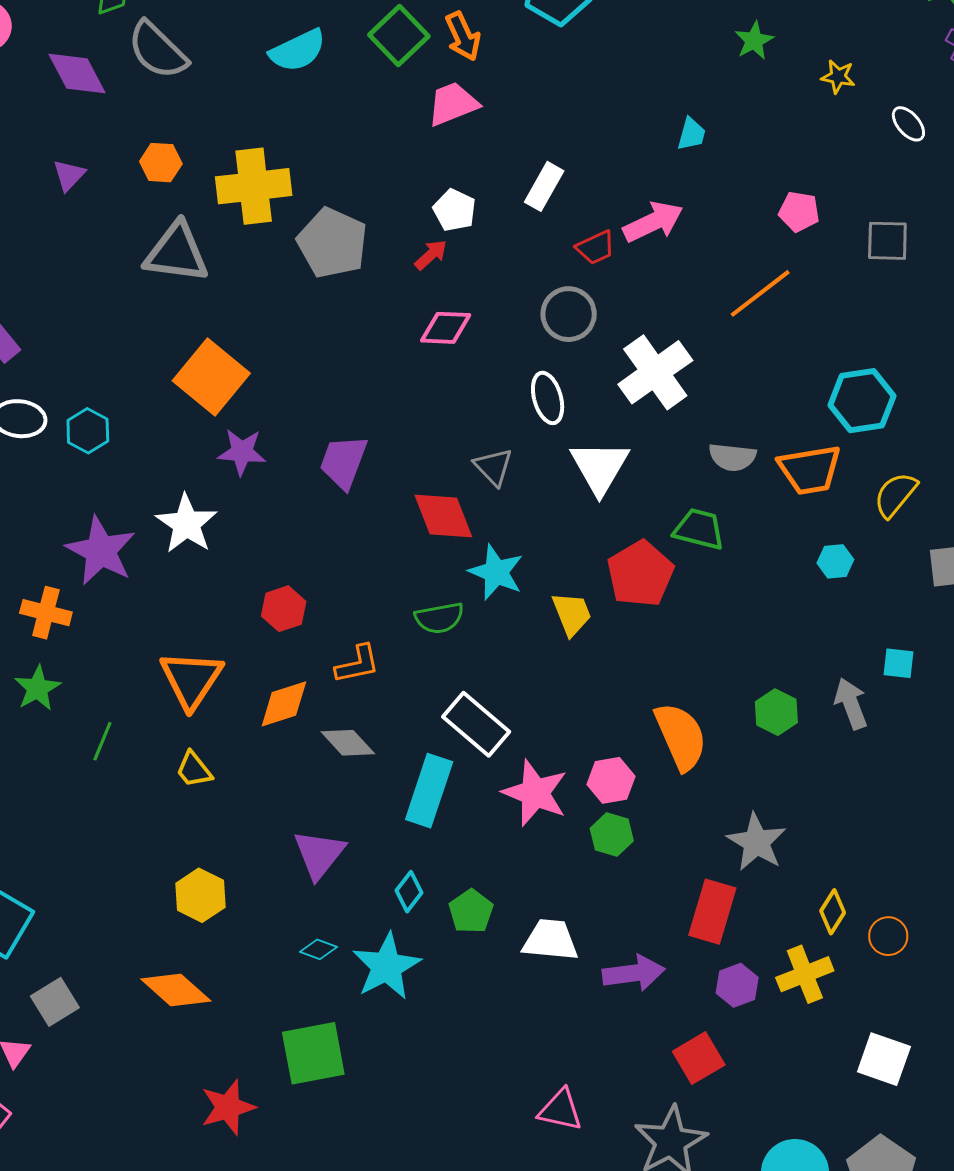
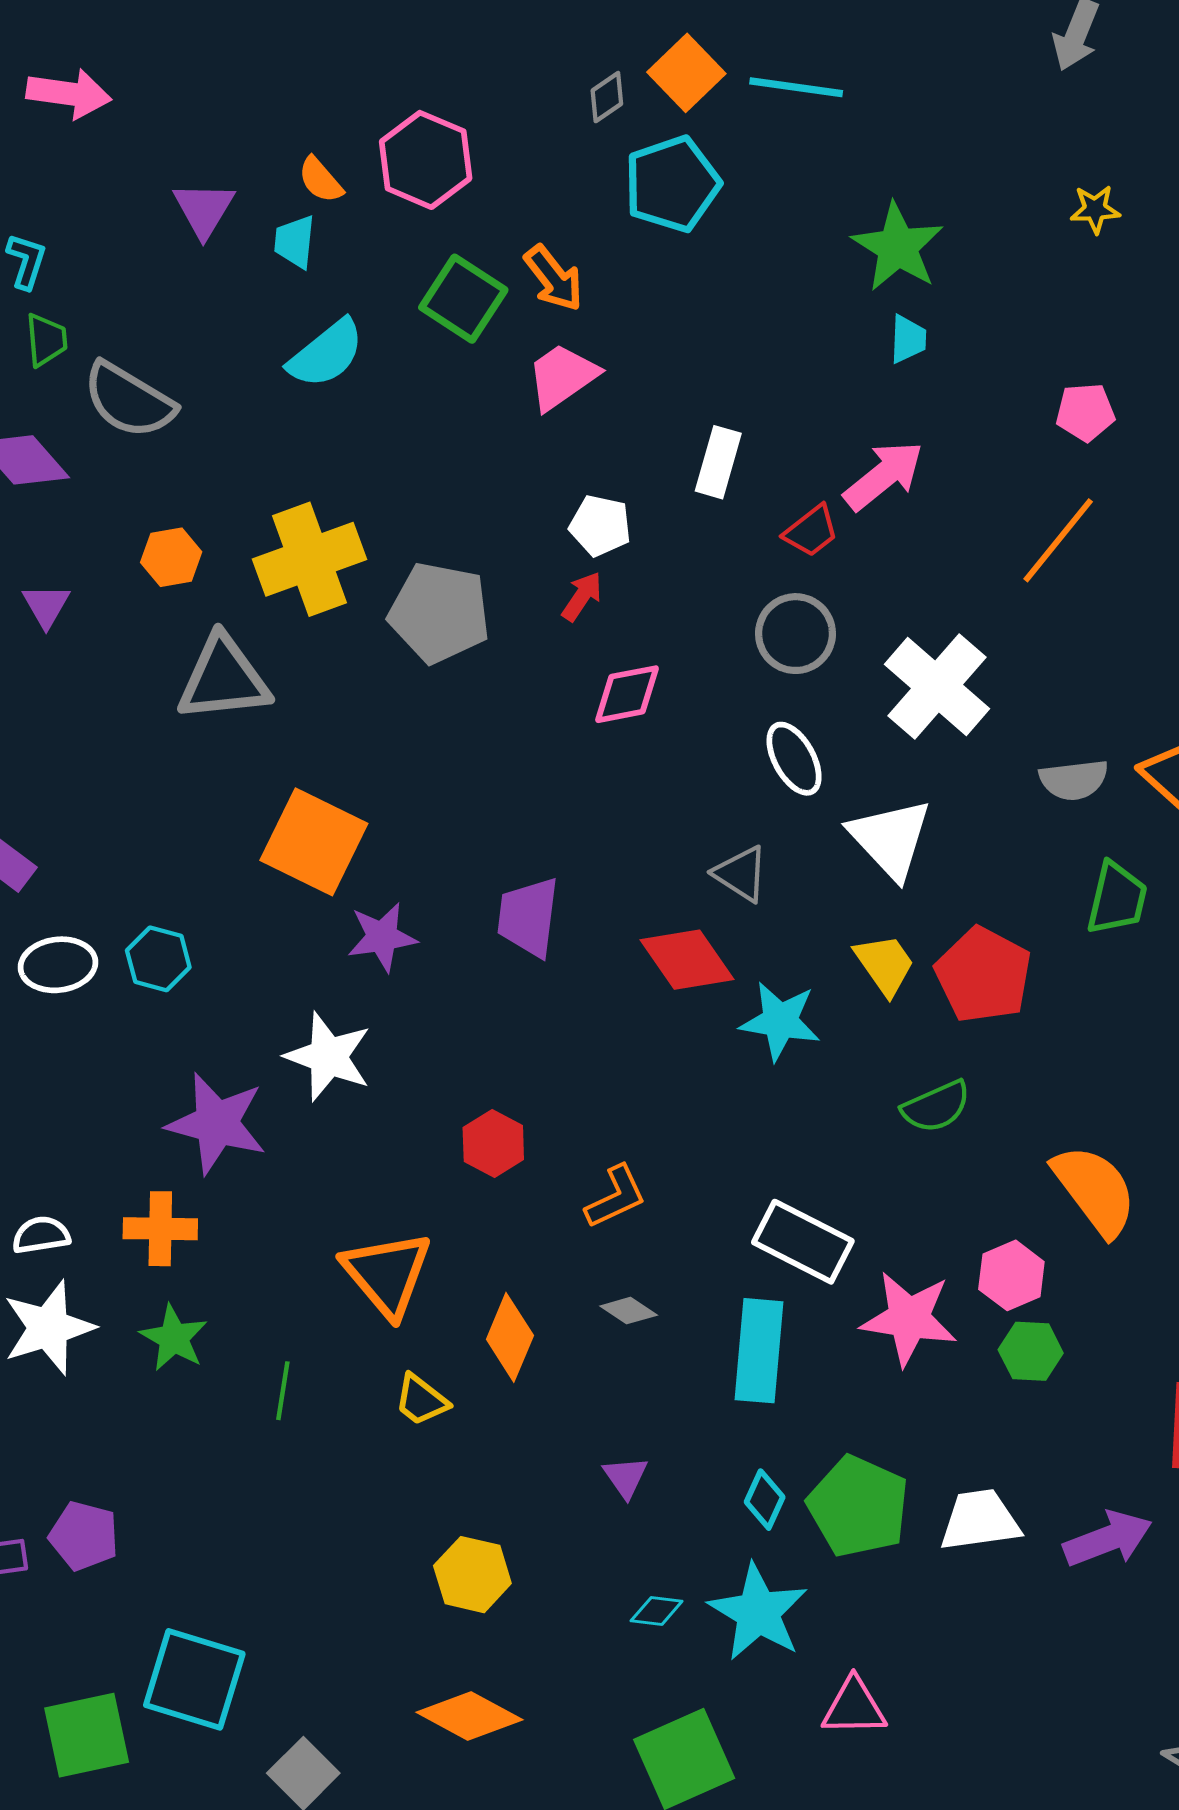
green star: (754, 41) -> (898, 247), moved, size x1.6
green trapezoid: (699, 529) -> (1117, 899), moved, turned 102
yellow trapezoid: (572, 614) -> (885, 964), moved
green semicircle: (439, 618) -> (936, 1107), moved
orange diamond: (284, 704) -> (510, 1337), moved, turned -36
gray diamond: (348, 743) -> (629, 1311), size x0.7
purple triangle: (319, 854) -> (626, 1477), size x0.6
green pentagon: (471, 911) -> (858, 1506), size x1.6
pink triangle: (560, 1110) -> (854, 1707), moved

